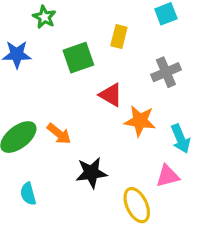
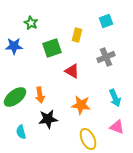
orange star: (140, 121) -> (81, 105), moved
orange arrow: (59, 134) -> (40, 95), turned 42
black star: (91, 173) -> (48, 119), moved
pink triangle: (168, 176) -> (117, 127), moved, turned 35

